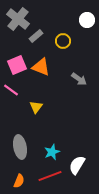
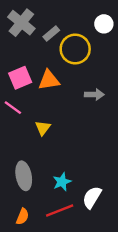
gray rectangle: (36, 36) -> (51, 33), moved
yellow circle: (63, 41) -> (75, 49), size x1.6
orange triangle: (41, 67) -> (49, 80), turned -30
gray arrow: (79, 79) -> (94, 94), turned -35

